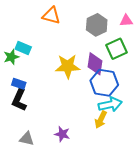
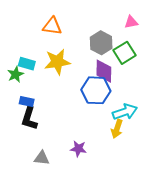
gray hexagon: (97, 25) -> (101, 43), moved
yellow star: (68, 66) -> (57, 62), moved
blue hexagon: (104, 83) -> (96, 90), moved

